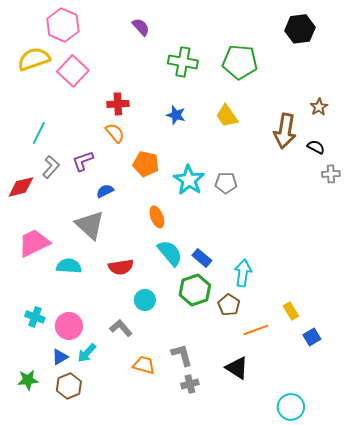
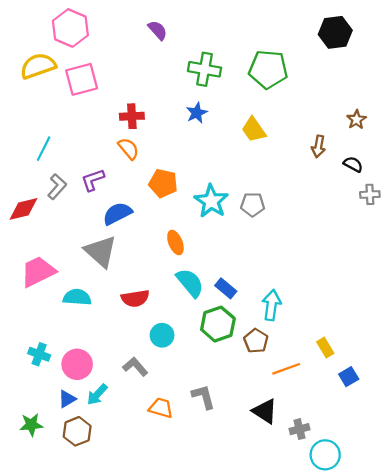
pink square: (73, 71) -> (82, 79), turned 32
blue star: (176, 115) -> (197, 113), moved, turned 30
brown arrow: (285, 131) -> (318, 146), size x0.6
blue semicircle: (105, 191) -> (117, 213), size x1.5
gray cross: (190, 384) -> (299, 429), moved

